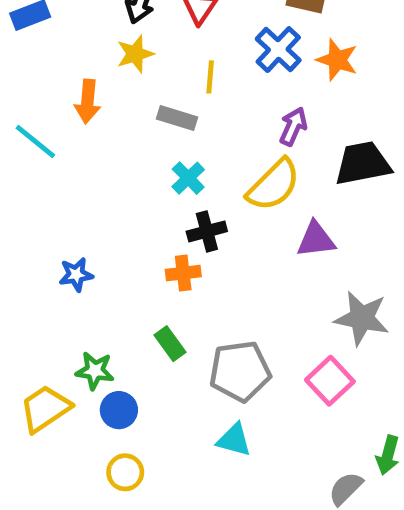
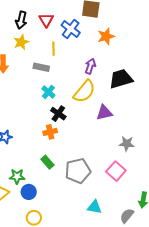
blue cross: (278, 50) -> (71, 29), moved
orange star: (337, 60) -> (106, 36), turned -30
black cross: (207, 231) -> (58, 114), turned -35
gray star: (362, 318) -> (127, 144), size x0.7
cyan triangle: (234, 440) -> (94, 207), moved

